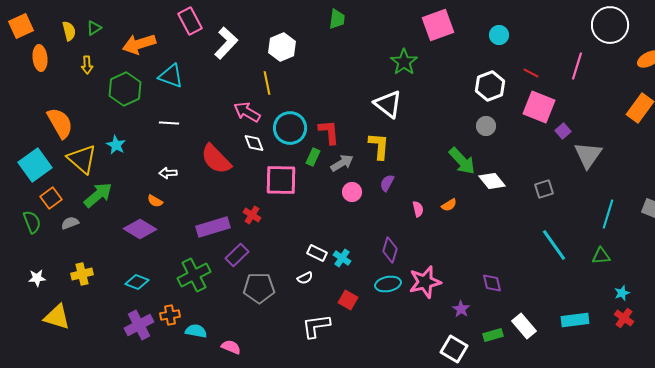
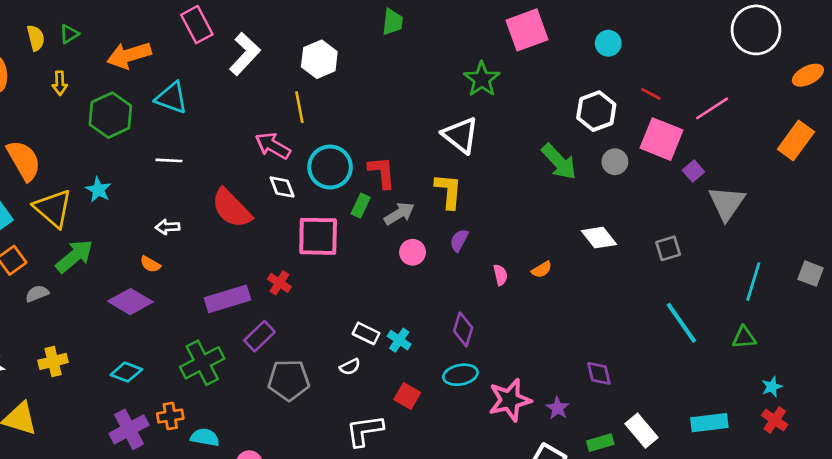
pink line: (577, 66) -> (712, 108), moved, turned 40
gray circle: (486, 126) -> (615, 162), moved
green arrow: (462, 161) -> (559, 162), moved
pink star: (425, 282) -> (510, 400), moved

